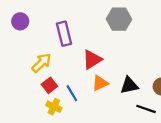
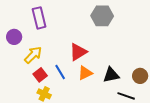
purple circle: (20, 21) -> (14, 37), moved
purple rectangle: (64, 34) -> (39, 18), moved
blue line: (72, 93) -> (60, 72), moved

